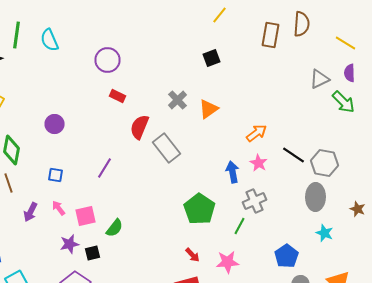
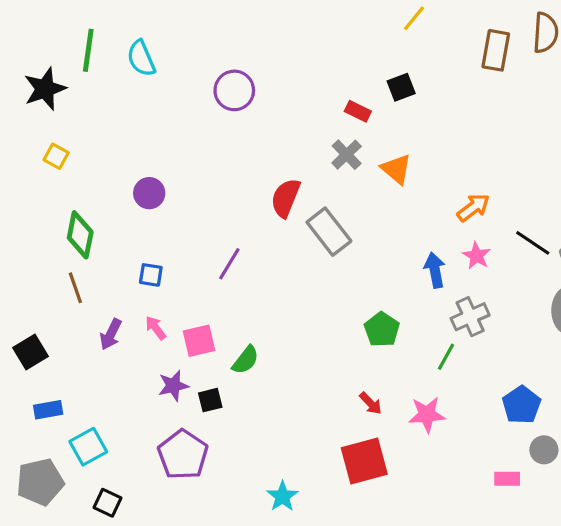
red rectangle: (118, 96) -> (358, 111), moved
orange triangle: (208, 109) -> (396, 169), turned -45
green pentagon: (200, 209) -> (382, 330), size x0.7

